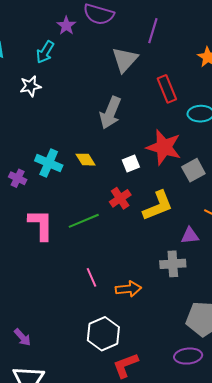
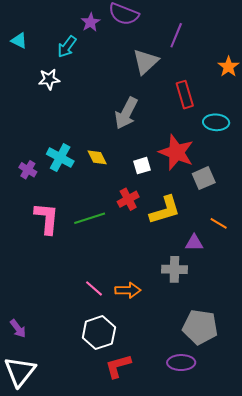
pink line: (92, 277) -> (94, 288), moved, turned -30

